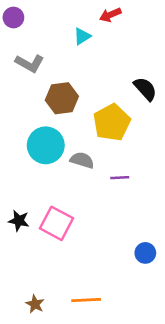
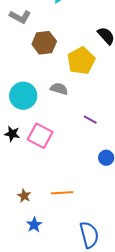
cyan circle: (46, 145) -> (23, 96), moved
purple line: (120, 178) -> (90, 120), moved, turned 32

